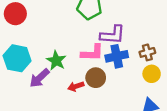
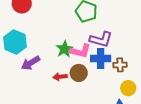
brown cross: (147, 52) -> (120, 65), moved
green star: (56, 61) -> (65, 49), moved
yellow circle: (152, 74) -> (128, 88), moved

